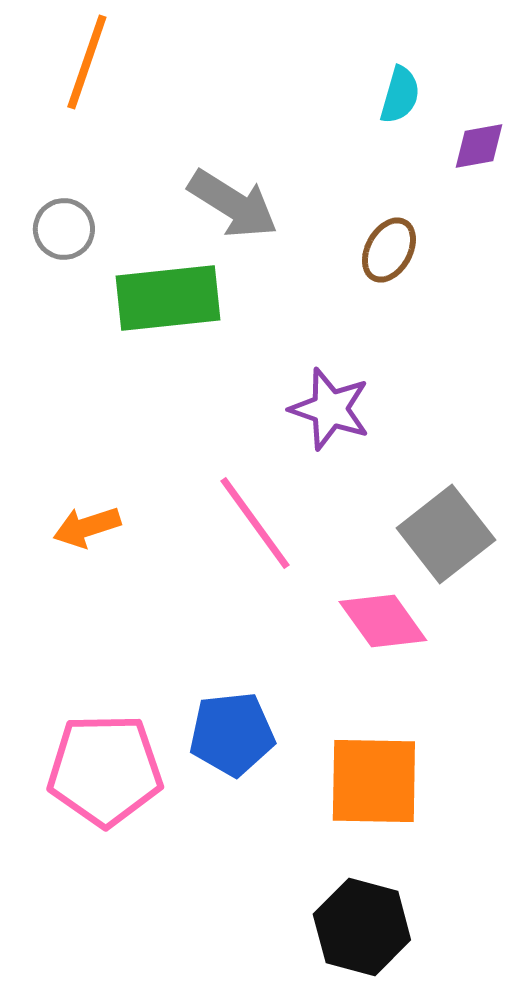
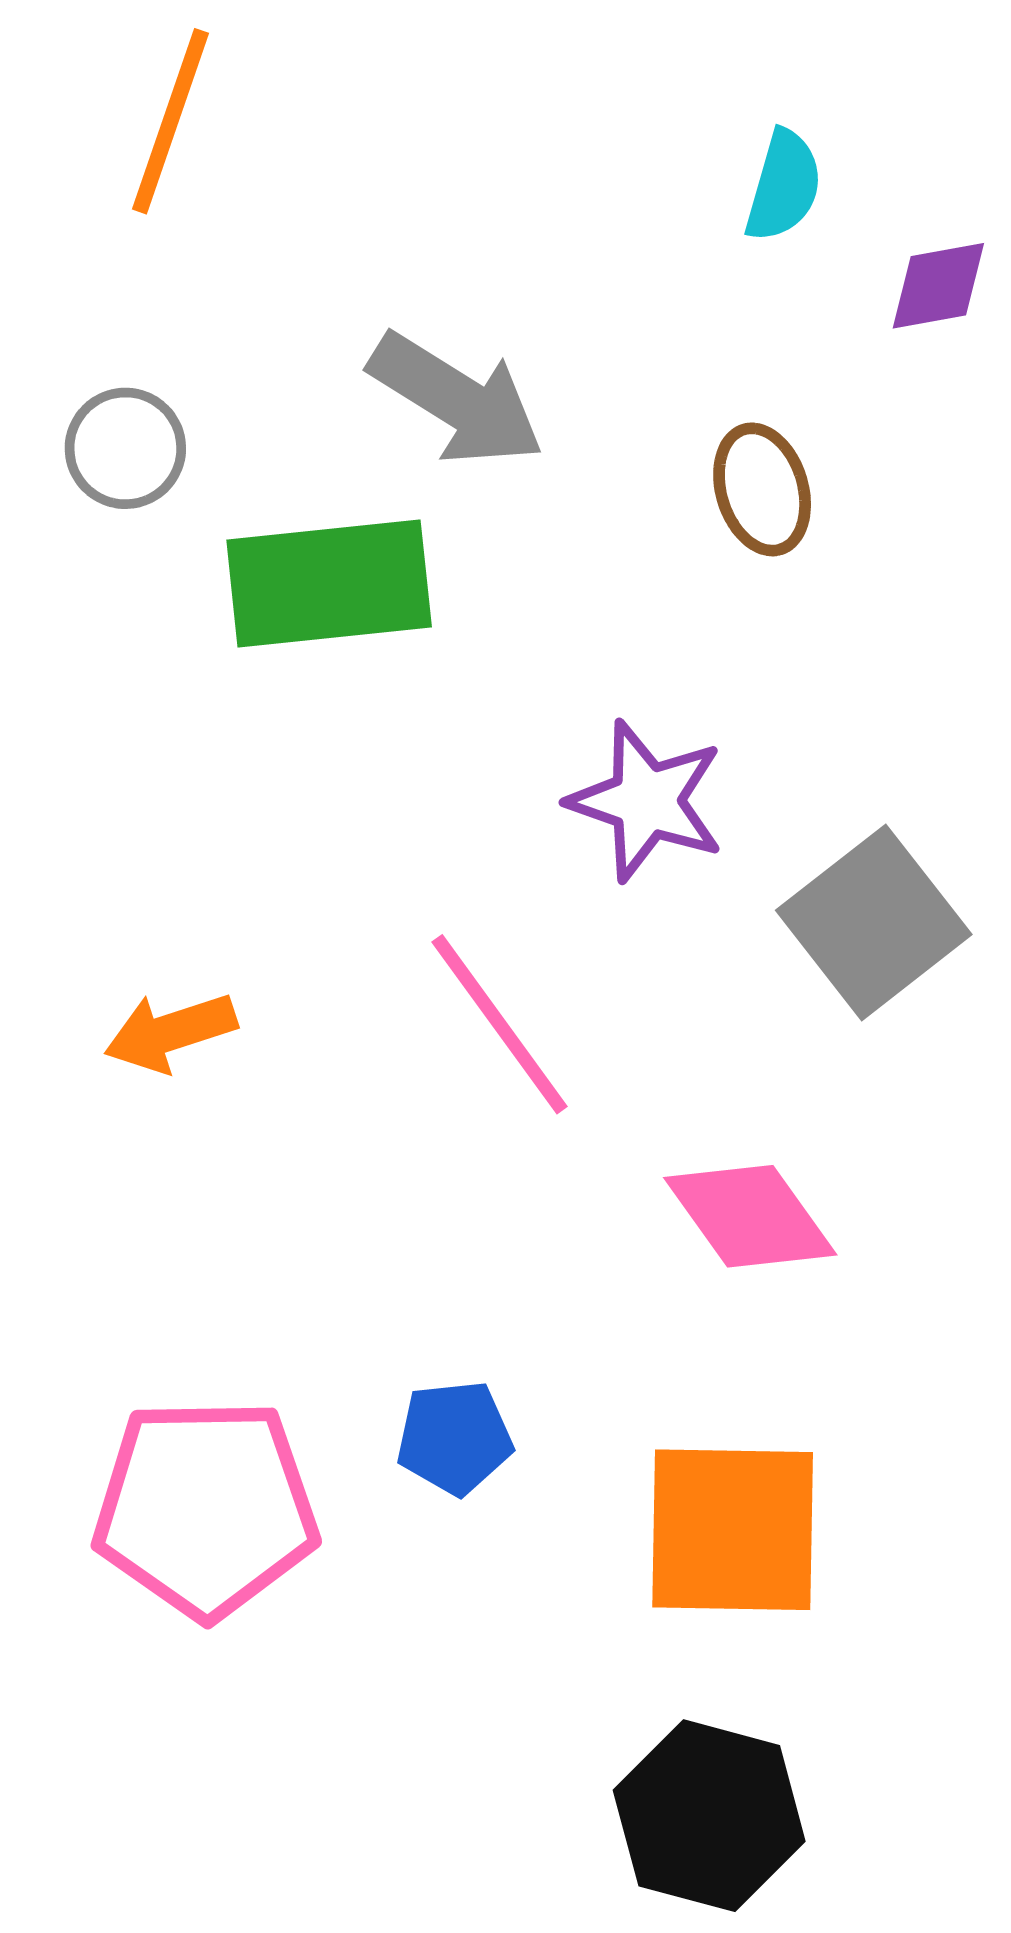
brown ellipse: (389, 250) -> (762, 489), turned -46
gray square: (446, 534) -> (874, 922), moved
blue pentagon: (232, 734) -> (454, 1438), size x0.7

